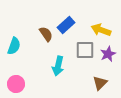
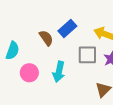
pink circle: (16, 84) -> (29, 73), moved

